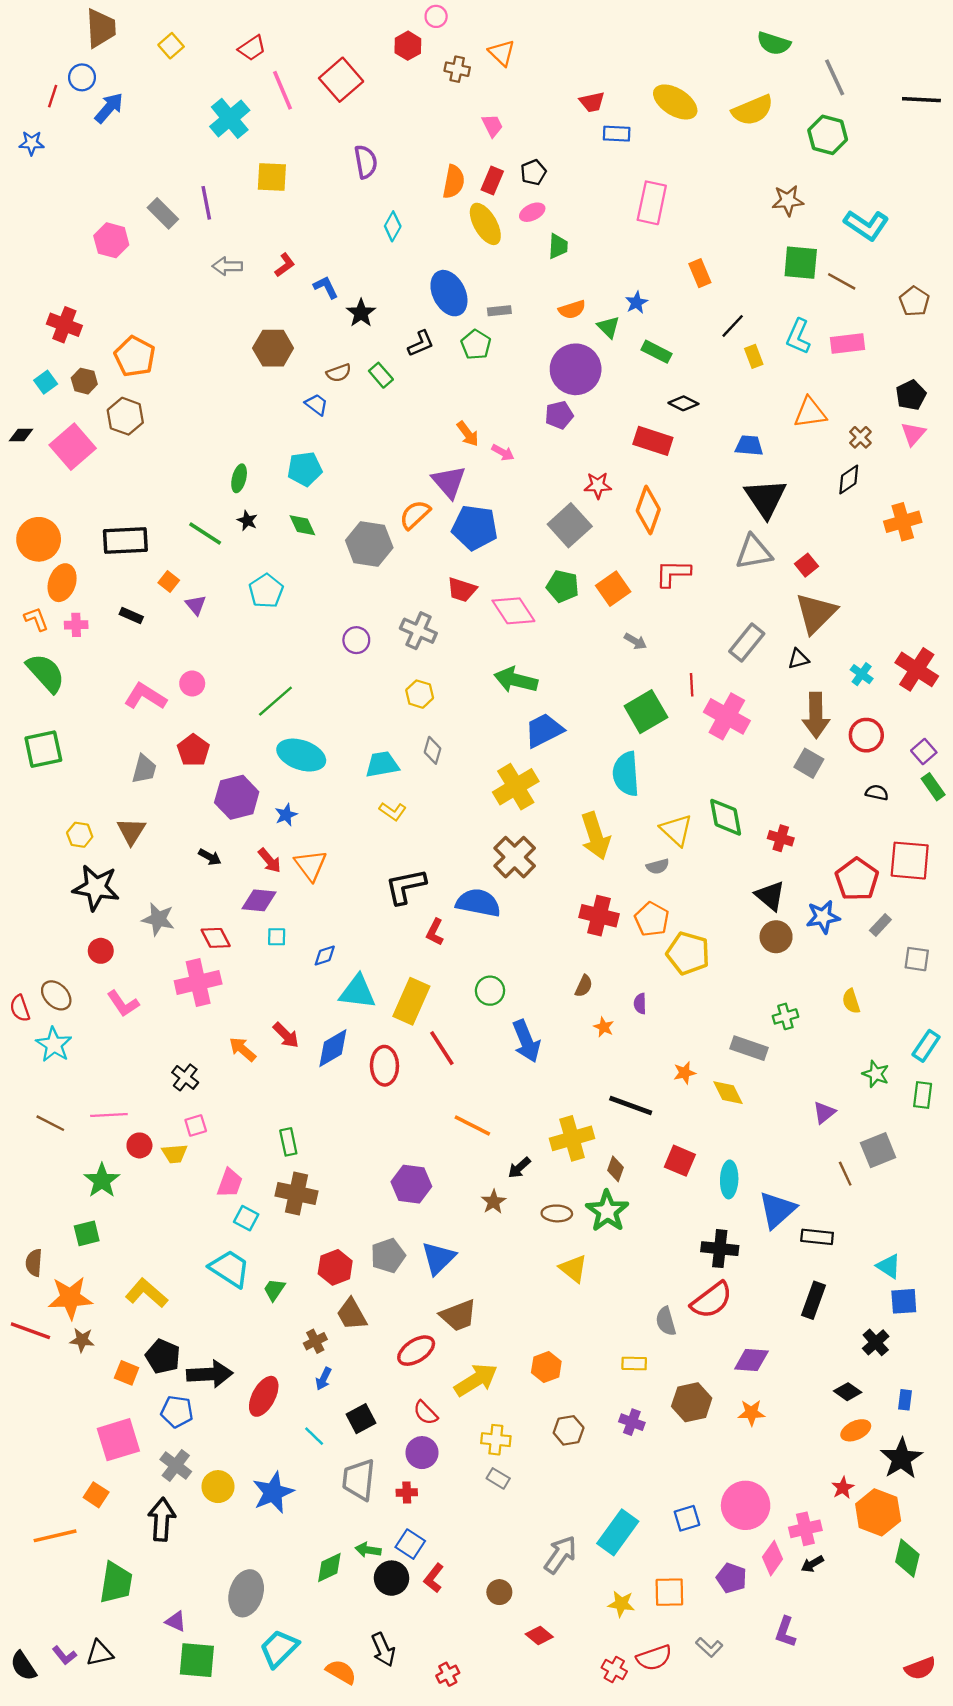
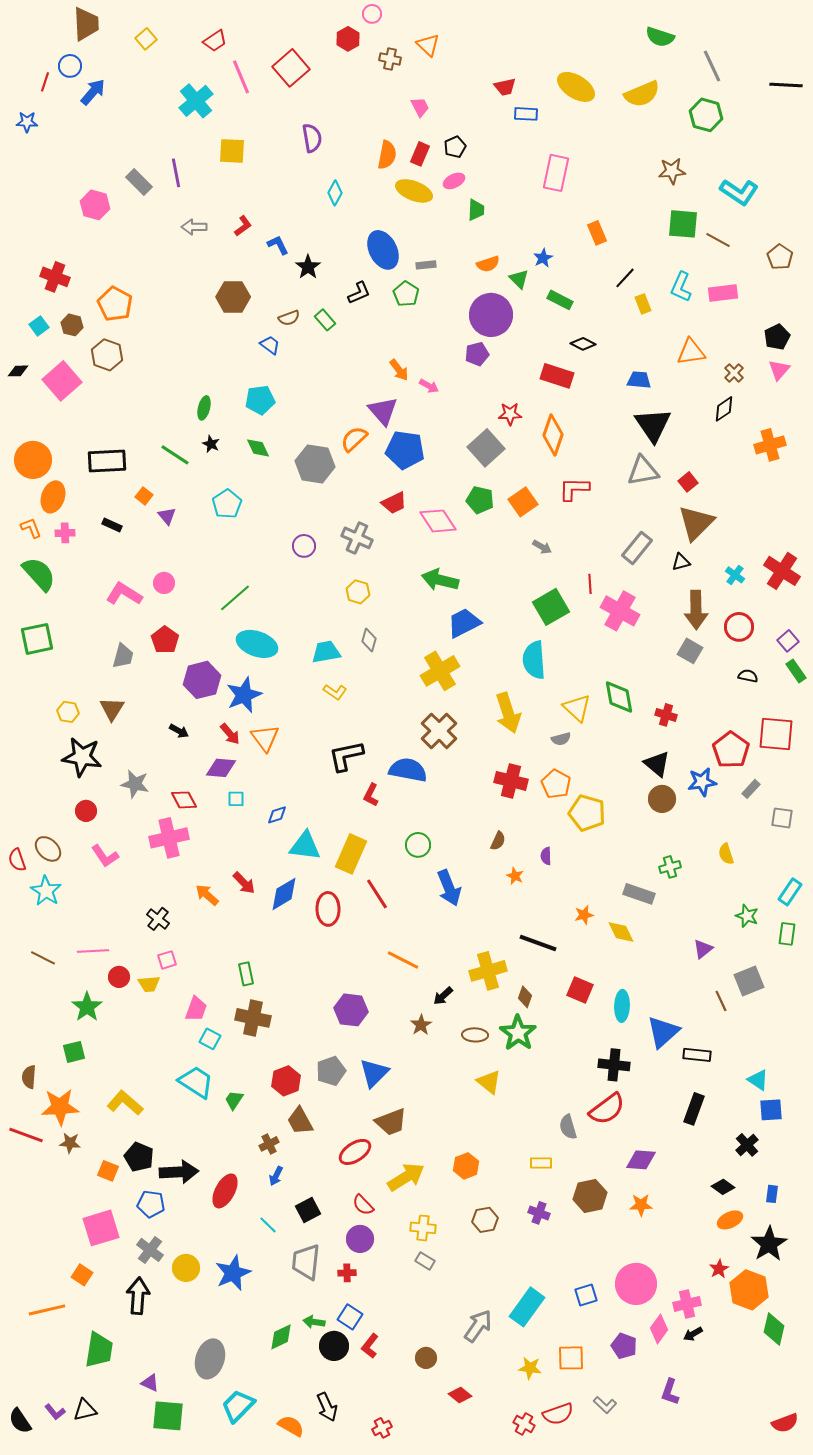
yellow ellipse: (485, 224) -> (414, 191), turned -39
red trapezoid: (462, 590) -> (394, 503), turned -44
blue star: (286, 815) -> (244, 695), size x1.8

